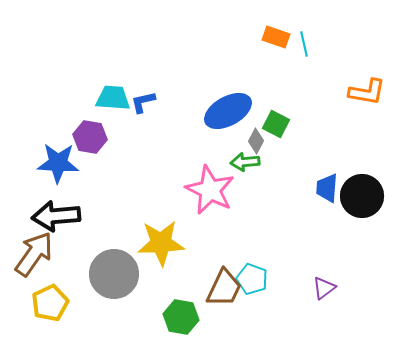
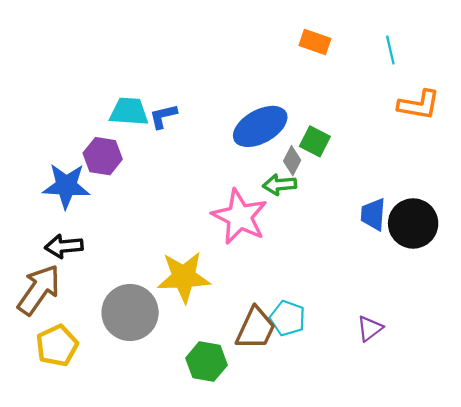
cyan line: (304, 44) -> (390, 50), moved
black arrow: (56, 216) -> (64, 246), size x0.7

